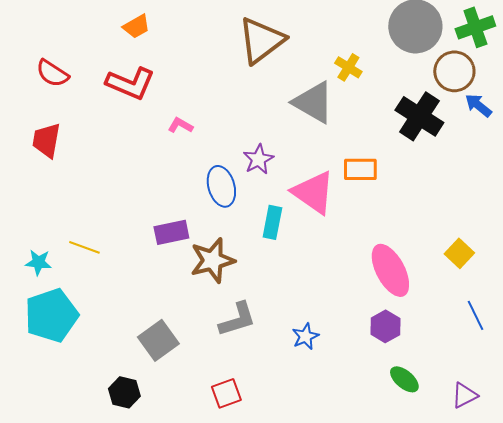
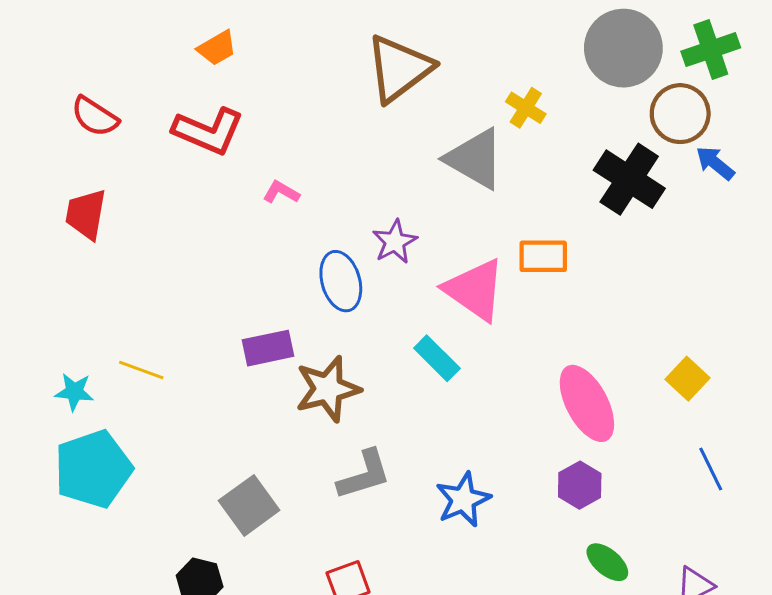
cyan rectangle: (272, 222) -> (437, 358), moved, turned -56
blue star: (305, 336) -> (463, 500), size x1.4

